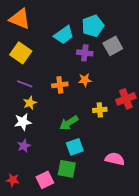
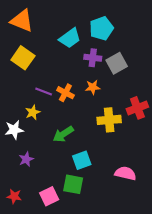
gray square: (113, 46) -> (117, 63), moved
purple line: (25, 84) -> (44, 92), moved
orange cross: (60, 85) -> (65, 93), turned 35
yellow cross: (100, 110) -> (109, 120), size x1.5
white star: (23, 122) -> (14, 130), moved
green arrow: (69, 123) -> (63, 134), moved

